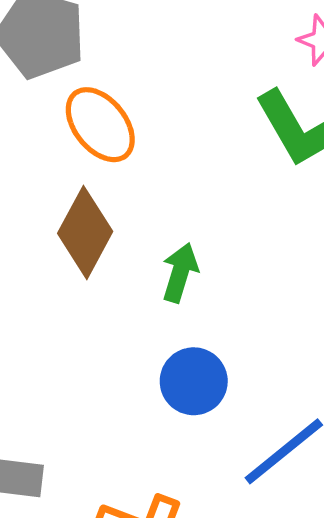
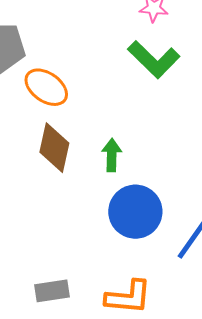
blue circle: (194, 381) -> (135, 212), size x1.4

